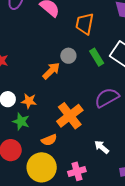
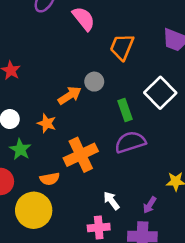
green rectangle: (97, 57) -> (125, 110), moved
orange star: (29, 101) -> (47, 123), moved
pink cross: (77, 171) -> (99, 227), moved

